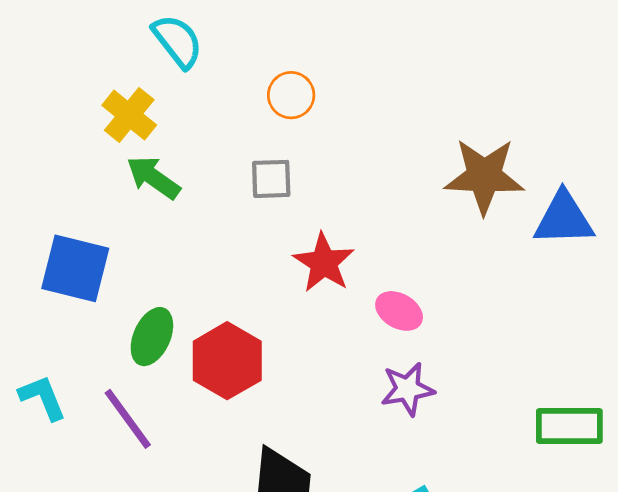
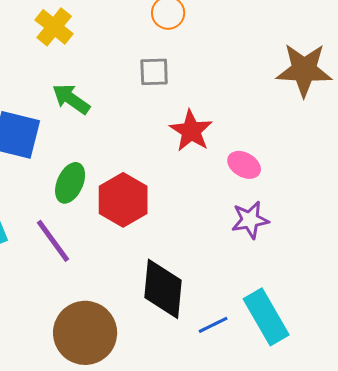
green arrow: (153, 177) -> (71, 99), moved

